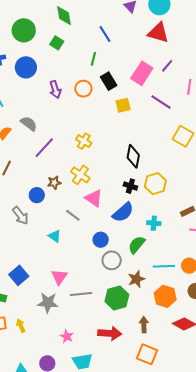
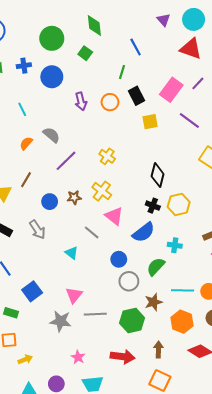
blue circle: (37, 195) -> (50, 202), moved
yellow arrow: (21, 326) -> (25, 359), moved, turned 88

